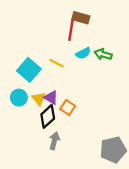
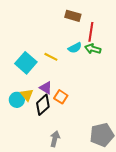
red line: (71, 30) -> (91, 32), moved
cyan circle: (19, 98) -> (17, 100), moved
yellow triangle: (39, 99) -> (27, 95), moved
gray arrow: (54, 141) -> (55, 139), moved

